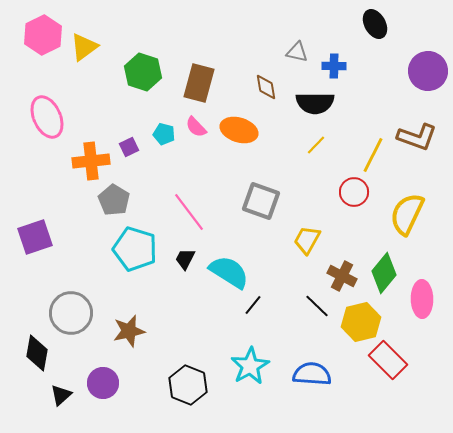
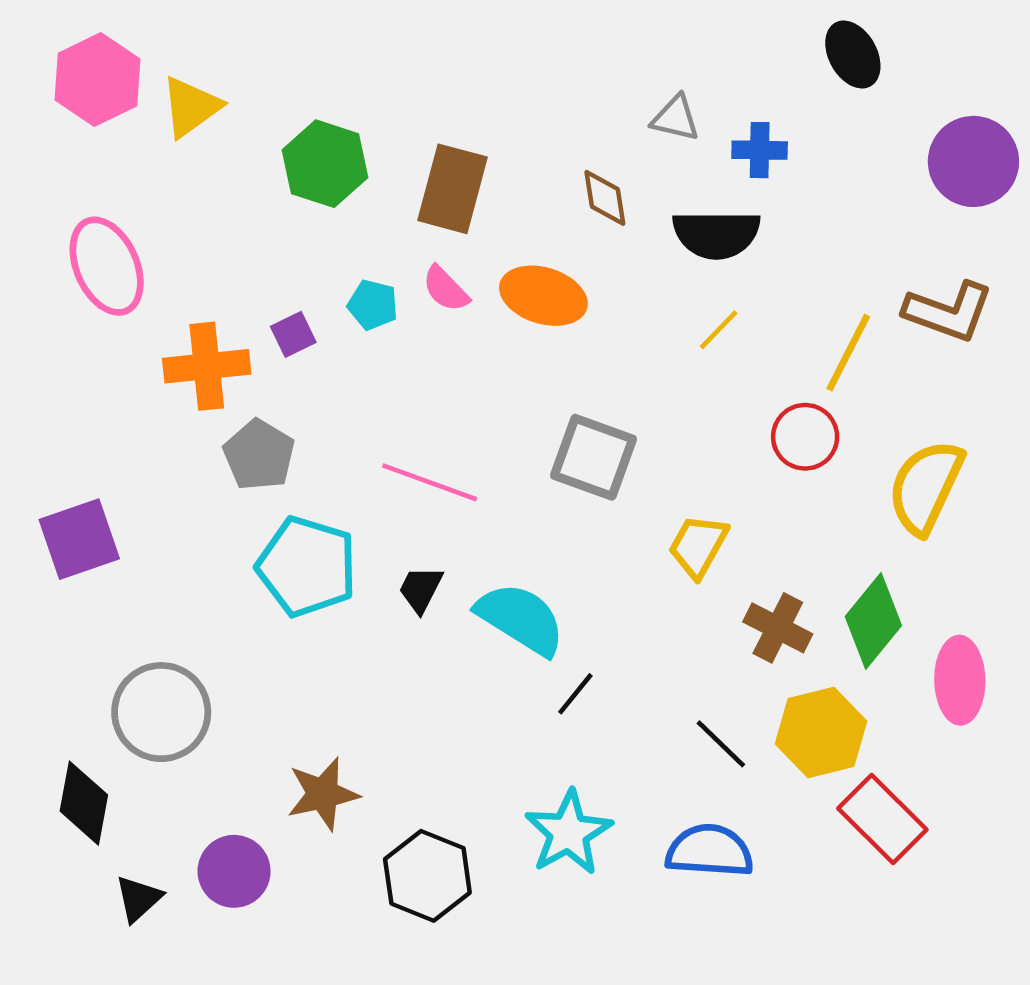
pink line: (189, 212) -> (430, 482), turned -33
black line: (317, 306) -> (721, 744), moved
brown star: (129, 331) -> (323, 794), moved

